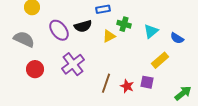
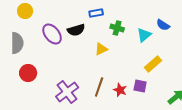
yellow triangle: (109, 36) -> (101, 49), moved
blue semicircle: (177, 38) -> (163, 25), moved
gray semicircle: (24, 39) -> (17, 43), turned 65
purple cross: (73, 64) -> (67, 92), moved

